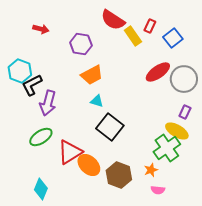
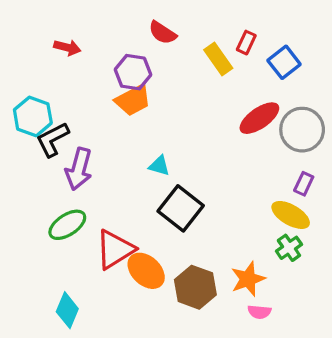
red semicircle: (113, 20) -> (163, 33), moved, size x0.7
orange trapezoid: (92, 75) -> (133, 100), moved
green cross: (167, 148) -> (289, 248), moved, size x0.6
orange star: (151, 170) -> (248, 279), size x1.5

